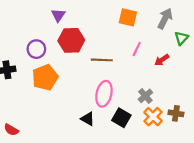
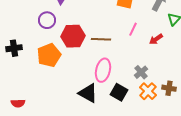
red hexagon: (71, 40) -> (73, 36), moved
purple circle: (36, 49) -> (47, 20), moved
black triangle: (88, 119) -> (88, 93), size x1.5
red semicircle: (11, 130) -> (18, 103), turned -32

